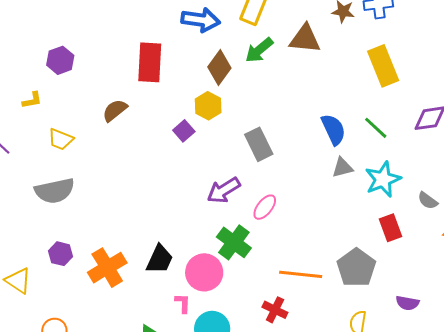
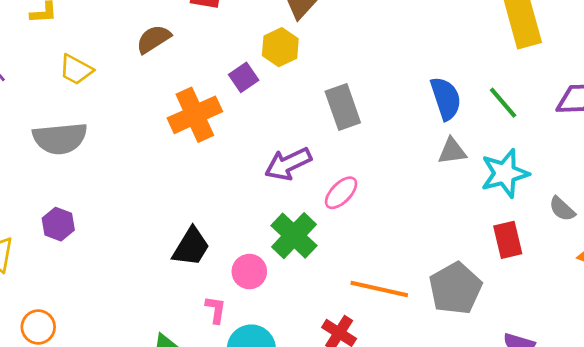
orange cross: (107, 268) -> (195, 115), moved
pink circle: (204, 272) -> (249, 272), size x0.7

